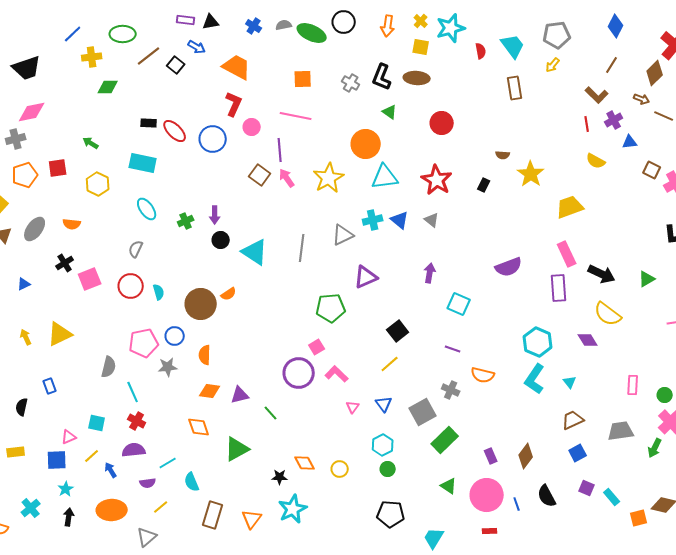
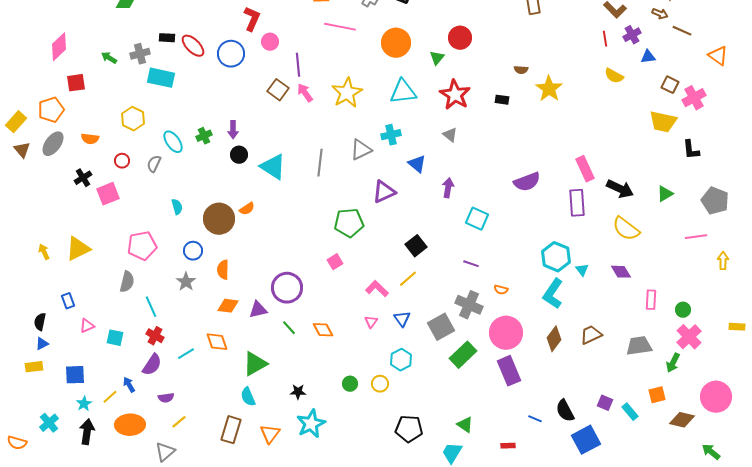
pink diamond: (32, 112) -> (59, 47), moved, turned -32
green triangle: (390, 112) -> (437, 58), moved, turned 35
pink line: (296, 116) -> (340, 27), moved
gray cross: (16, 139) -> (140, 54), moved
orange circle: (366, 144) -> (396, 43), moved
orange pentagon: (25, 175) -> (51, 110), moved
yellow hexagon: (98, 184) -> (133, 119), moved
black rectangle: (484, 185) -> (502, 100), turned 72
yellow trapezoid: (570, 207) -> (663, 122), moved, turned -148
cyan ellipse: (147, 209) -> (173, 142), moved
blue triangle: (400, 220) -> (417, 164), moved
blue triangle: (24, 284) -> (42, 344), moved
red circle: (131, 286) -> (122, 161), moved, size x0.6
purple diamond: (588, 340) -> (621, 272), moved
pink pentagon: (144, 343) -> (142, 246), moved
gray star: (168, 367) -> (186, 282), turned -30
purple circle: (299, 373) -> (287, 288), moved
pink L-shape: (337, 374) -> (377, 289), moved
orange semicircle: (483, 375) -> (501, 290), size x0.6
cyan triangle: (570, 382) -> (582, 270), moved
gray cross: (451, 390) -> (469, 305), size x1.5
pink triangle: (69, 437) -> (87, 326), moved
purple semicircle: (134, 450) -> (152, 365), turned 130
blue square: (578, 453) -> (586, 440), moved, size x1.6
yellow line: (92, 456) -> (110, 397), moved
purple rectangle: (491, 456) -> (509, 371), size x1.8
brown diamond: (526, 456) -> (554, 339), moved
cyan line: (168, 463) -> (186, 354), moved
orange diamond: (305, 463) -> (323, 330), moved
yellow circle: (340, 469) -> (380, 384), moved
green circle: (388, 469) -> (350, 384), moved
cyan semicircle: (192, 482) -> (248, 397), moved
green triangle: (449, 486) -> (465, 425), moved
pink circle: (487, 495) -> (506, 333), moved
blue line: (517, 504) -> (535, 419), turned -48
black arrow: (69, 517) -> (87, 432), size x1.4
orange square: (639, 518) -> (657, 395), moved

